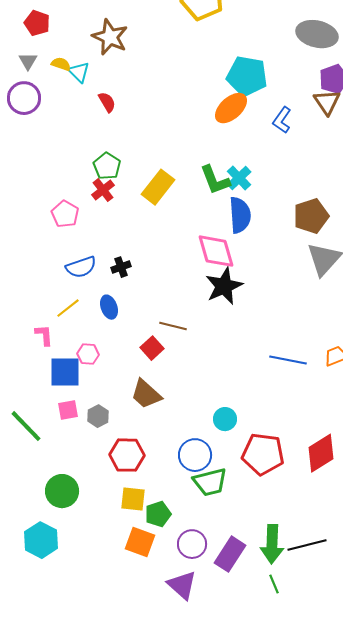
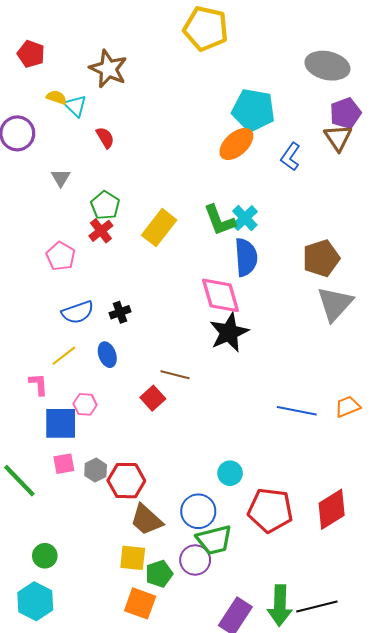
gray triangle: (28, 61) -> (61, 178), moved
brown trapezoid: (146, 394) -> (146, 520), moved
red hexagon: (127, 455) -> (126, 481), moved
green circle: (62, 491) -> (45, 556), moved, size x0.7
purple circle: (192, 544) -> (195, 560), moved

